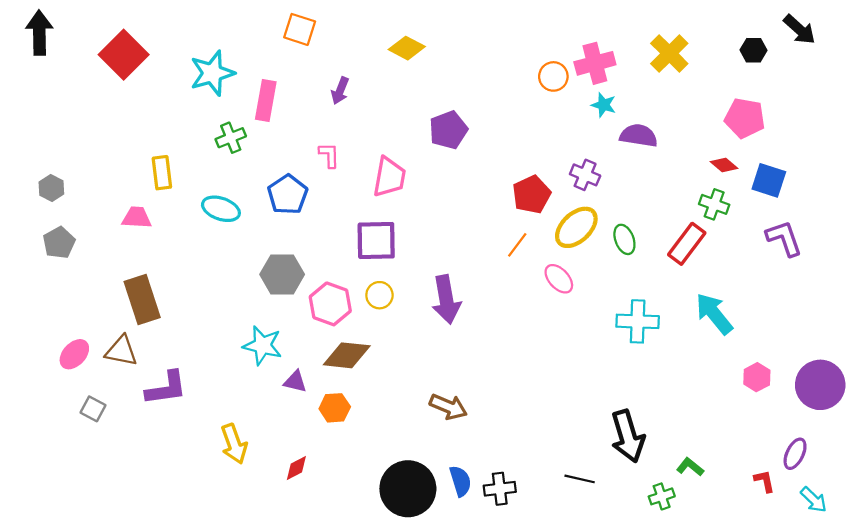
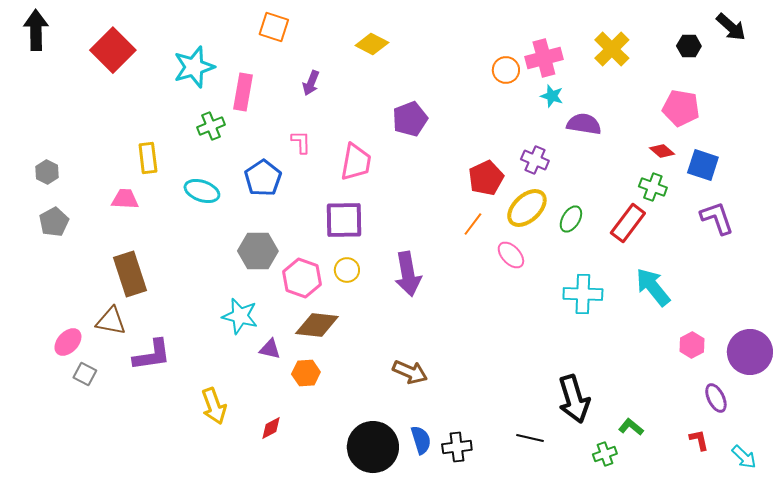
green ellipse: (624, 239) -> (571, 219), turned 52
pink ellipse: (74, 354) -> (68, 342), moved
purple ellipse: (795, 454) -> (716, 398), moved, turned -52

